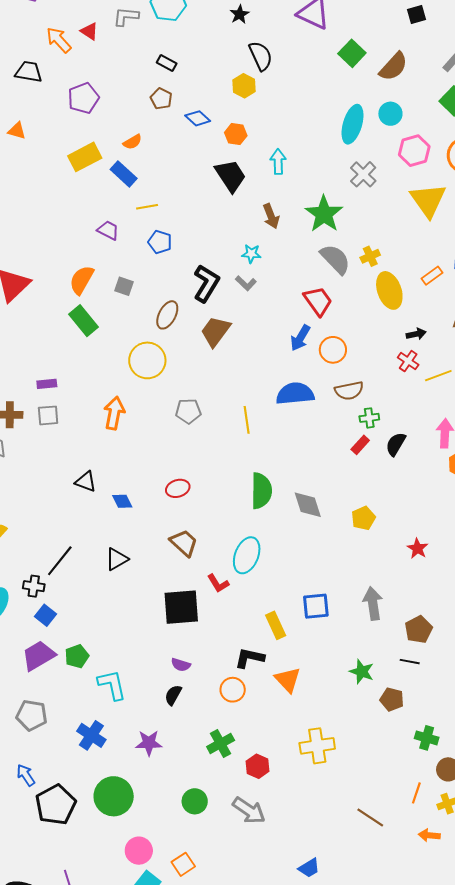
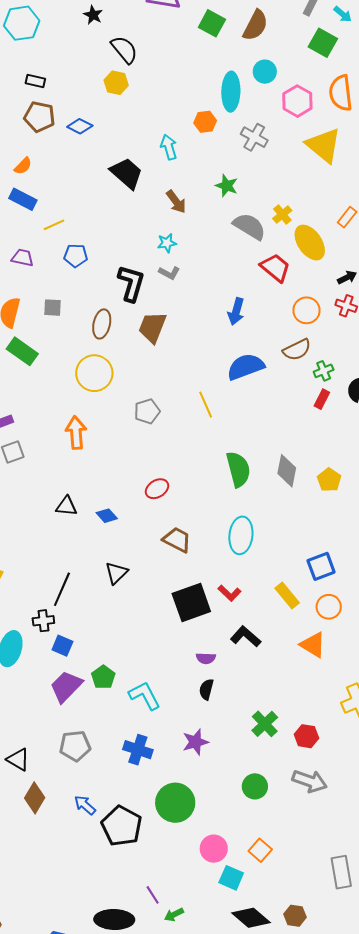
brown pentagon: (161, 99) -> (39, 117), size x1.4
orange hexagon: (236, 134) -> (205, 122), moved
green star: (324, 214) -> (227, 186), size x0.6
red trapezoid: (318, 301) -> (275, 268), moved
orange circle: (333, 350) -> (306, 310), moved
gray diamond: (308, 505) -> (287, 471), turned 44
yellow pentagon: (363, 518) -> (329, 480), moved
red L-shape: (218, 583) -> (229, 593), moved
black L-shape: (250, 658) -> (246, 637), moved, turned 44
orange circle: (233, 690) -> (329, 607), moved

